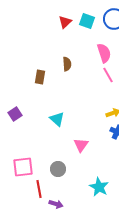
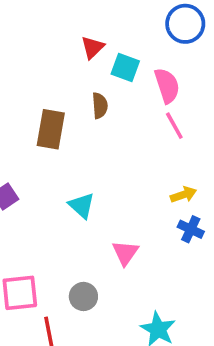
cyan square: (87, 21) -> (125, 67), moved
red triangle: (65, 22) -> (93, 47), moved
brown rectangle: (40, 77) -> (51, 129), size x1.5

